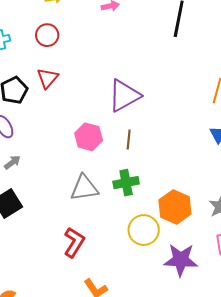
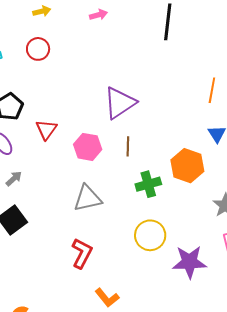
red triangle: (48, 78) -> (46, 130), moved
green cross: (126, 183) -> (148, 184), moved
orange hexagon: (175, 207) -> (187, 166), moved

